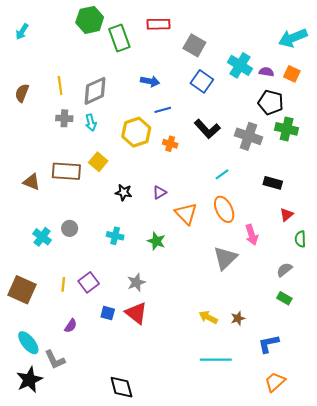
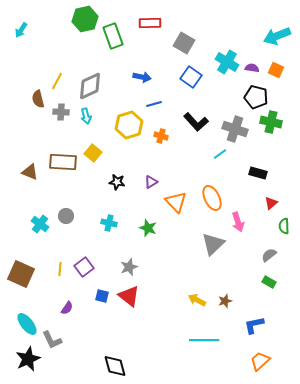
yellow line: (60, 86) -> (57, 81), turned 36
brown semicircle: (22, 93) -> (38, 99), moved, turned -36
cyan line: (222, 174) -> (220, 154), moved

